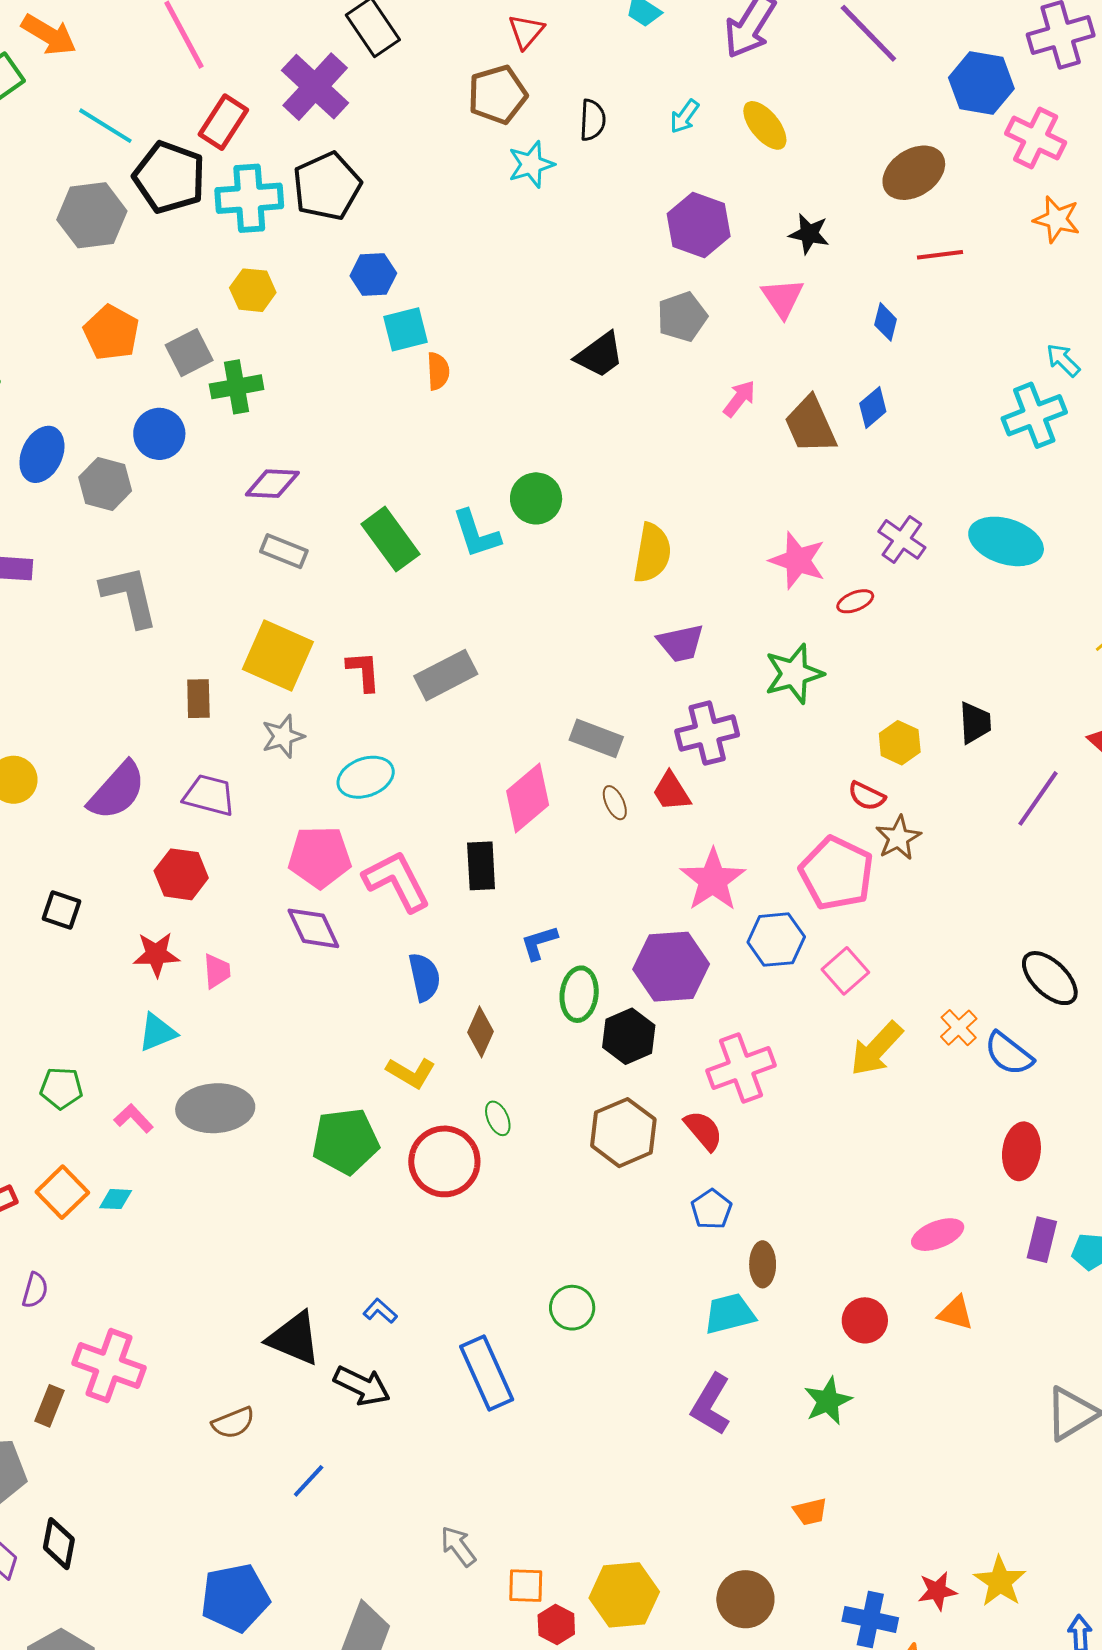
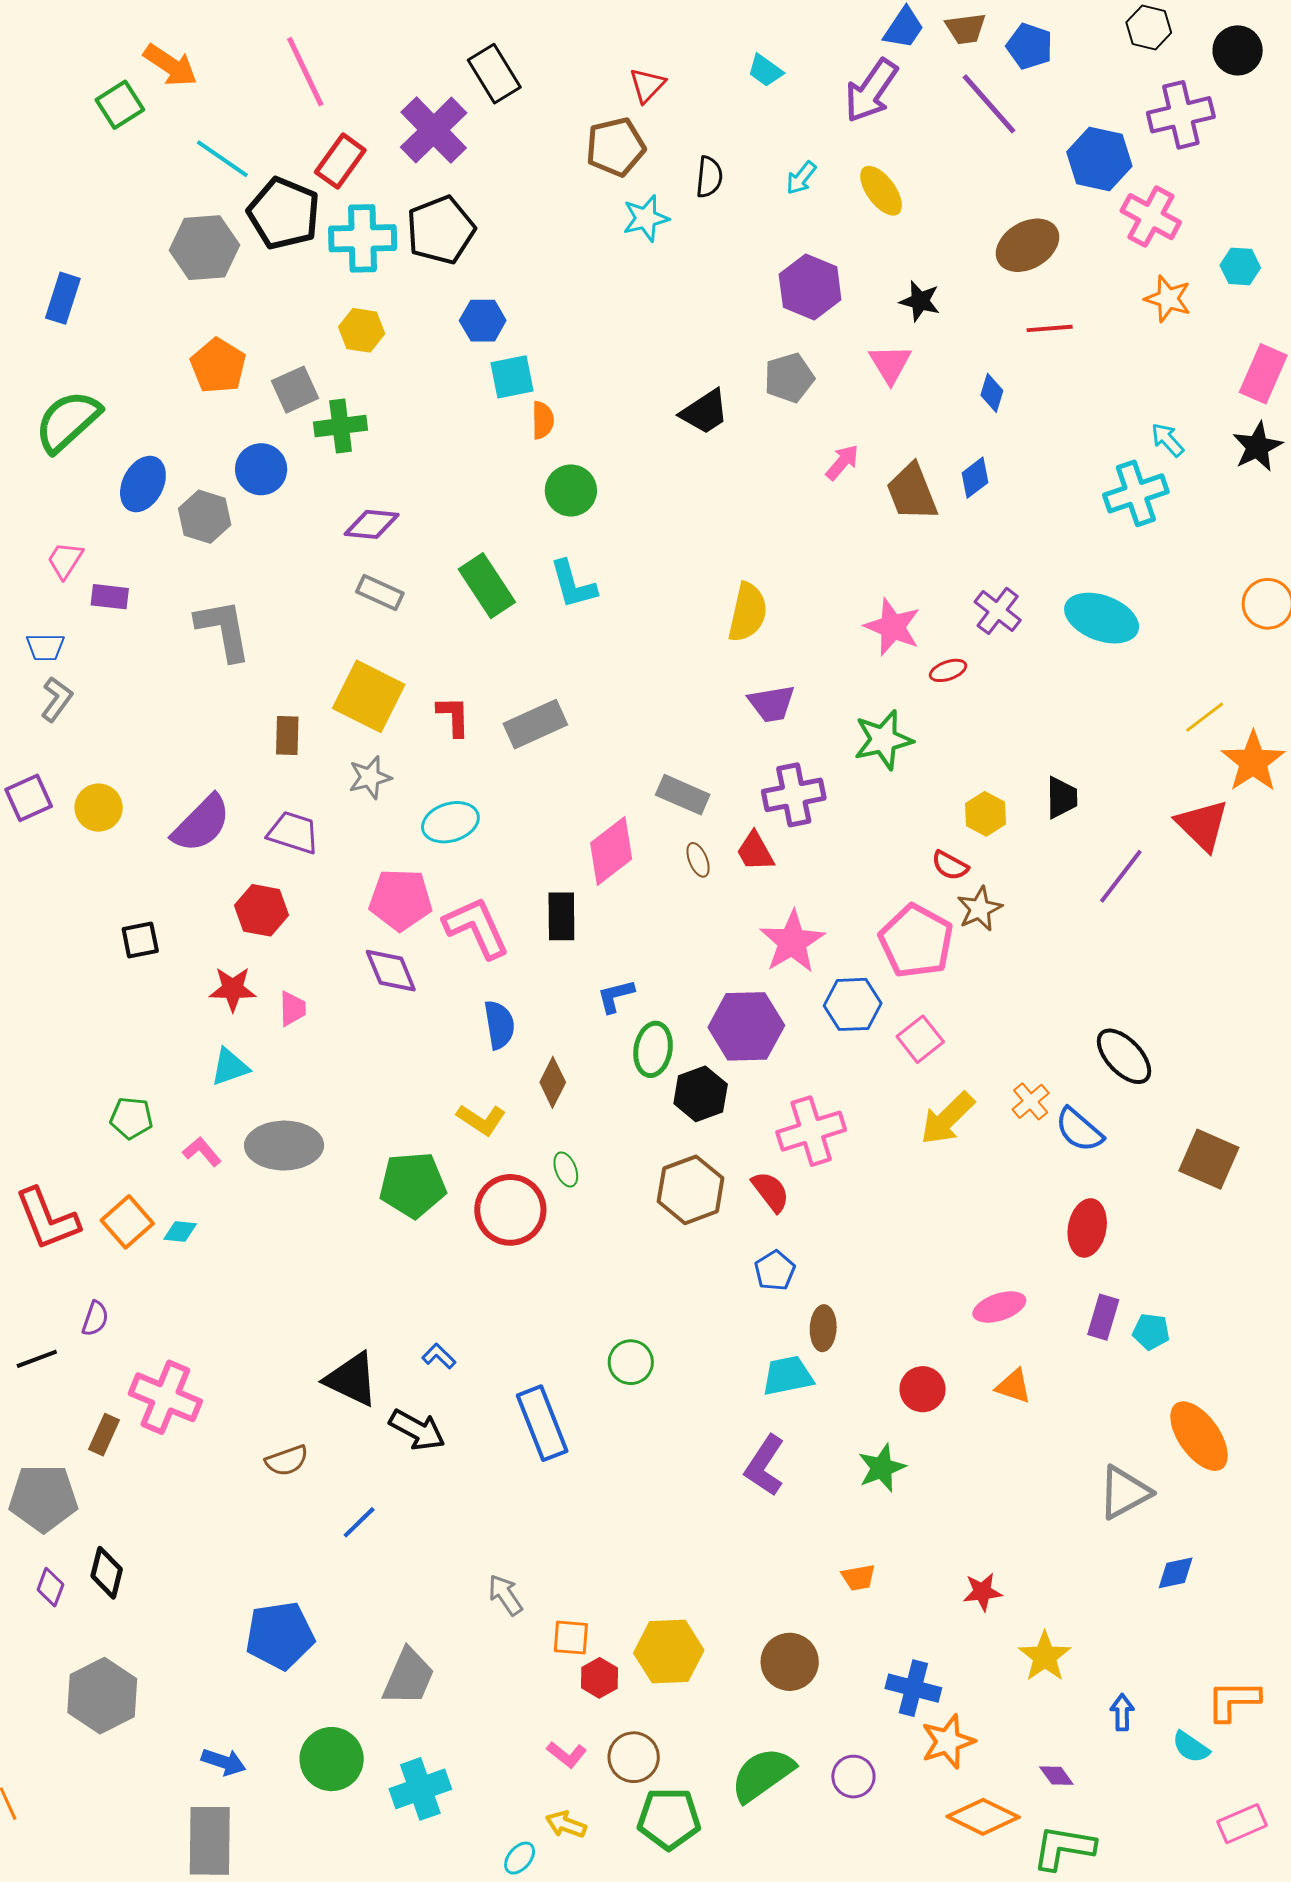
green circle: (536, 498) -> (571, 490), moved
black square: (61, 910) -> (140, 940), turned -33
red star: (937, 1591) -> (982, 1592), moved

